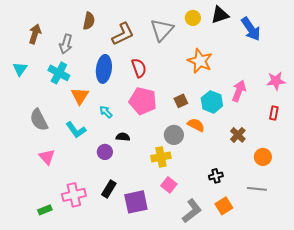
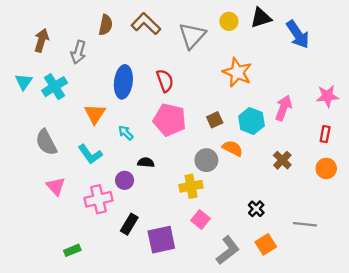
brown L-shape: (123, 34) -> (146, 24), moved, turned -110
cyan cross: (59, 73) -> (55, 87), moved, turned 30
orange circle: (263, 157) -> (326, 168), moved
black cross: (216, 176) -> (256, 209), turned -32
pink cross: (74, 195) -> (98, 199), moved
green rectangle: (45, 210) -> (72, 250), moved

